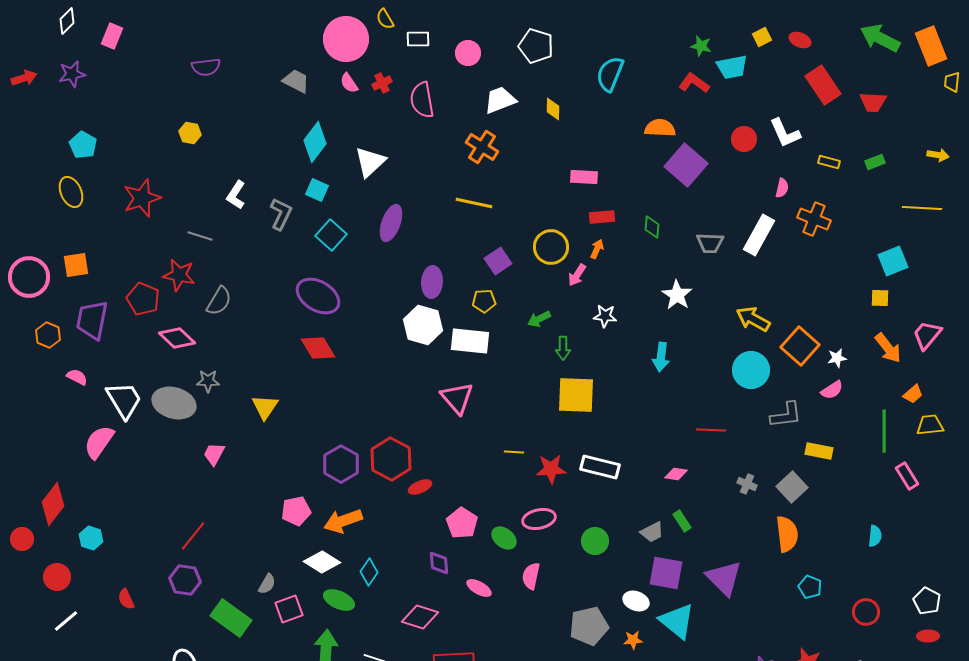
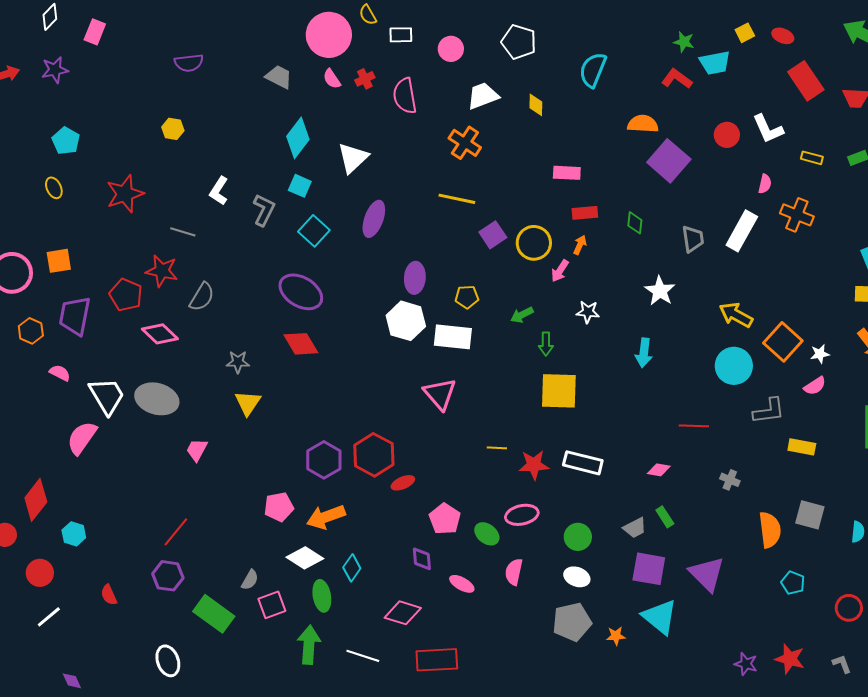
yellow ellipse: (71, 192) -> (54, 188), size x0.7
gray trapezoid: (710, 243) -> (693, 239), turned -100
purple square: (498, 261) -> (493, 235), moved
gray star: (208, 381) -> (238, 362), moved
gray square: (792, 487) -> (810, 515), moved, turned -32
green ellipse: (339, 600) -> (322, 596), turned 56
white ellipse: (636, 601) -> (577, 577), moved

